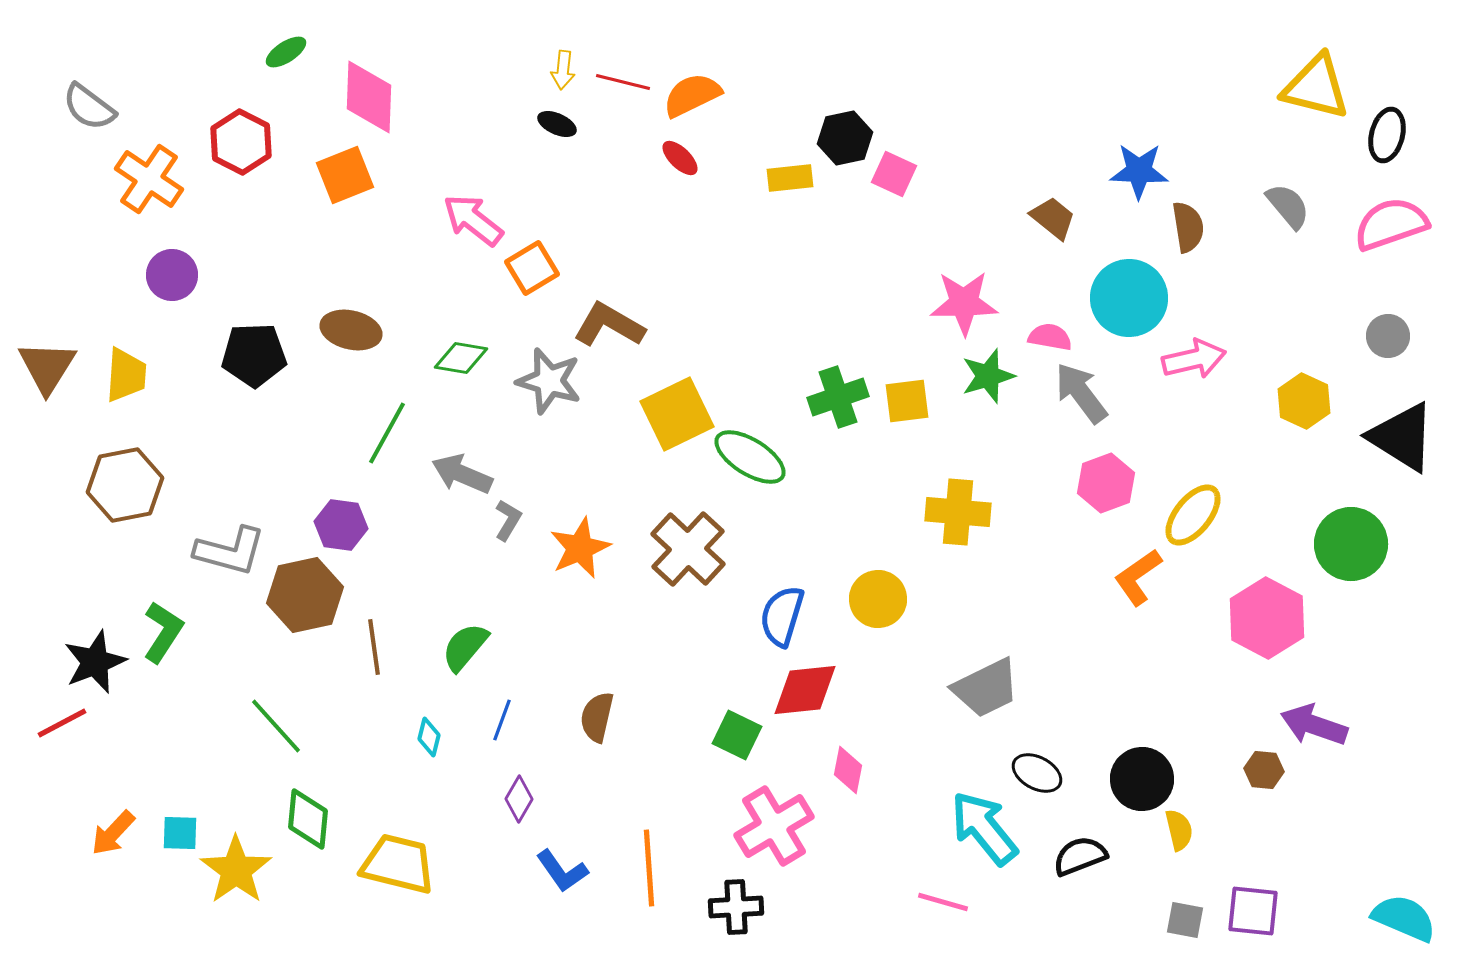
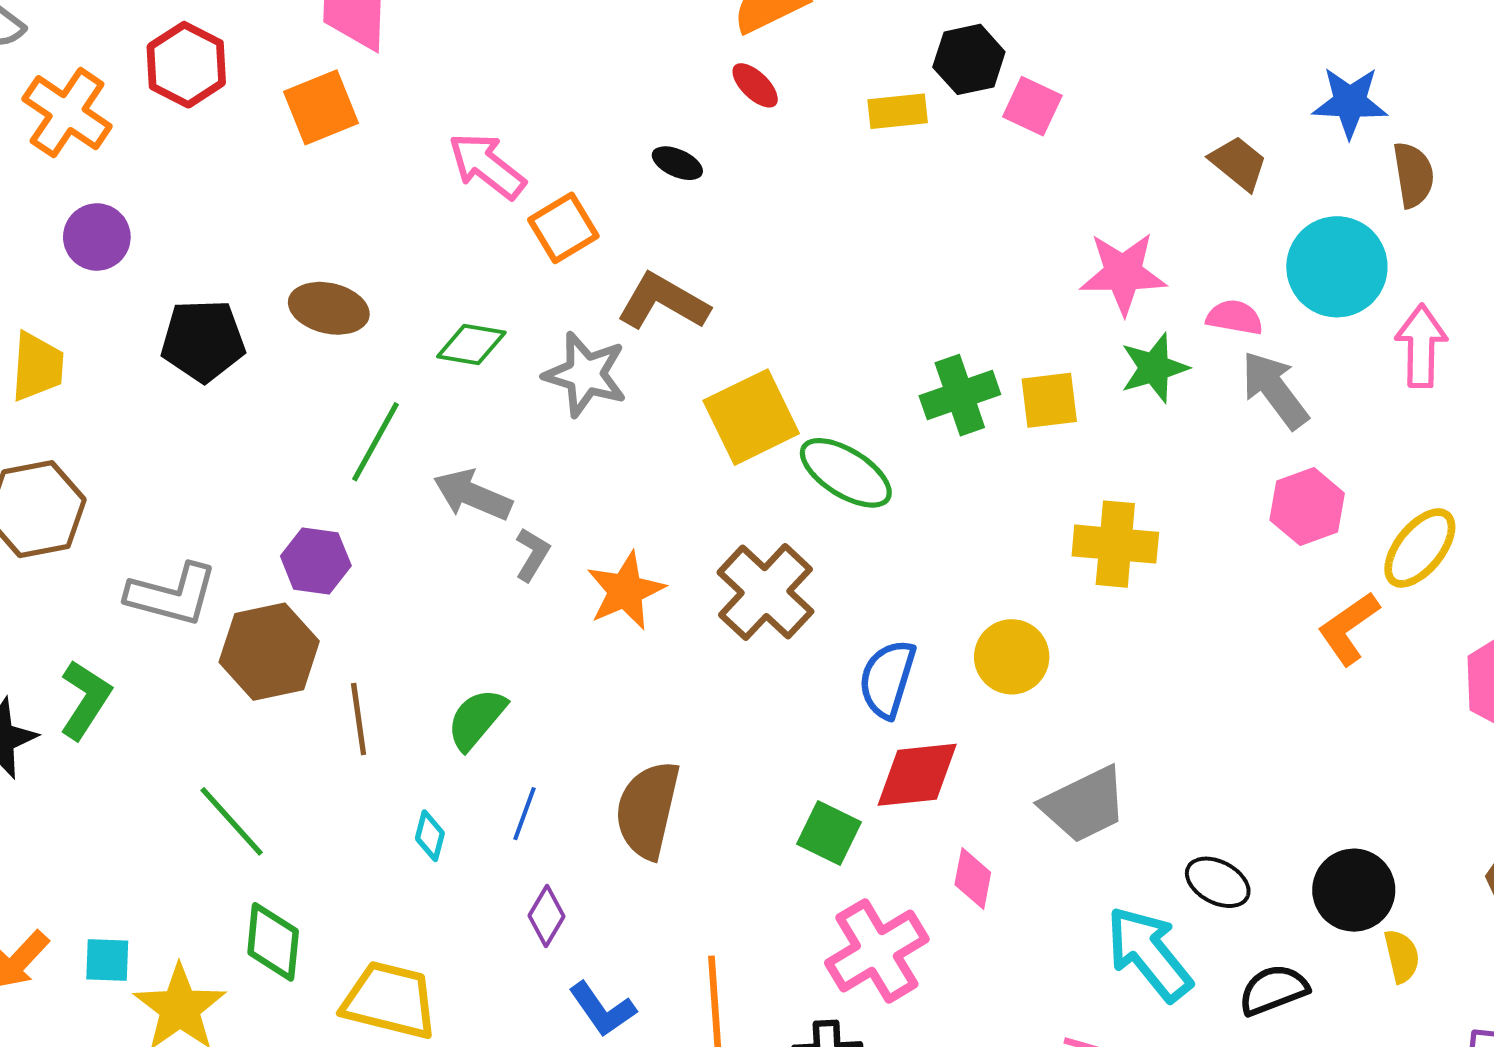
black ellipse: (557, 124) -> (677, 163), moved
pink arrow: (1194, 359) -> (1421, 346), turned -76
gray trapezoid: (986, 688) -> (1084, 805), moved
brown semicircle: (597, 717) -> (648, 810), size x1.5

